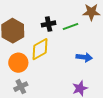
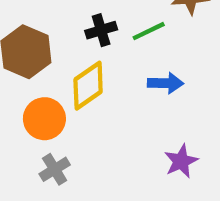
blue arrow: (84, 57) -> (166, 83), moved

